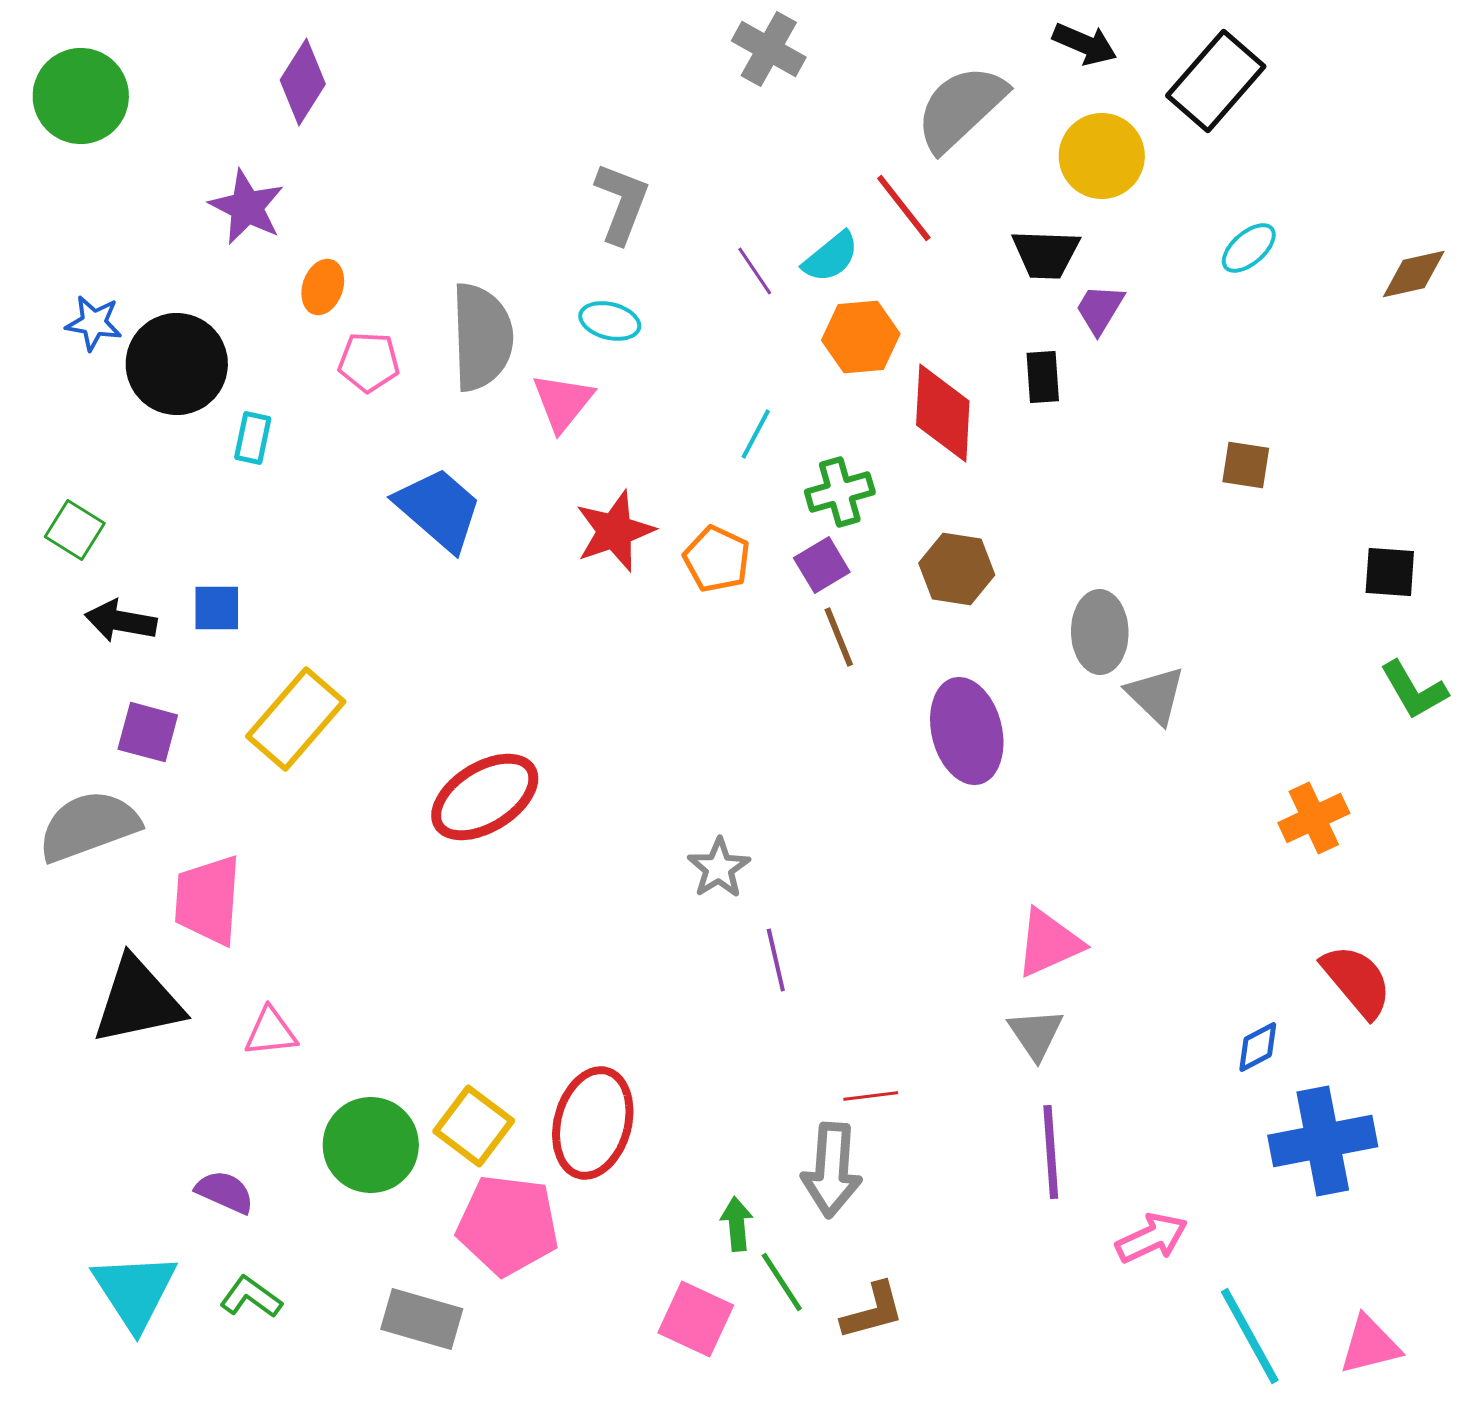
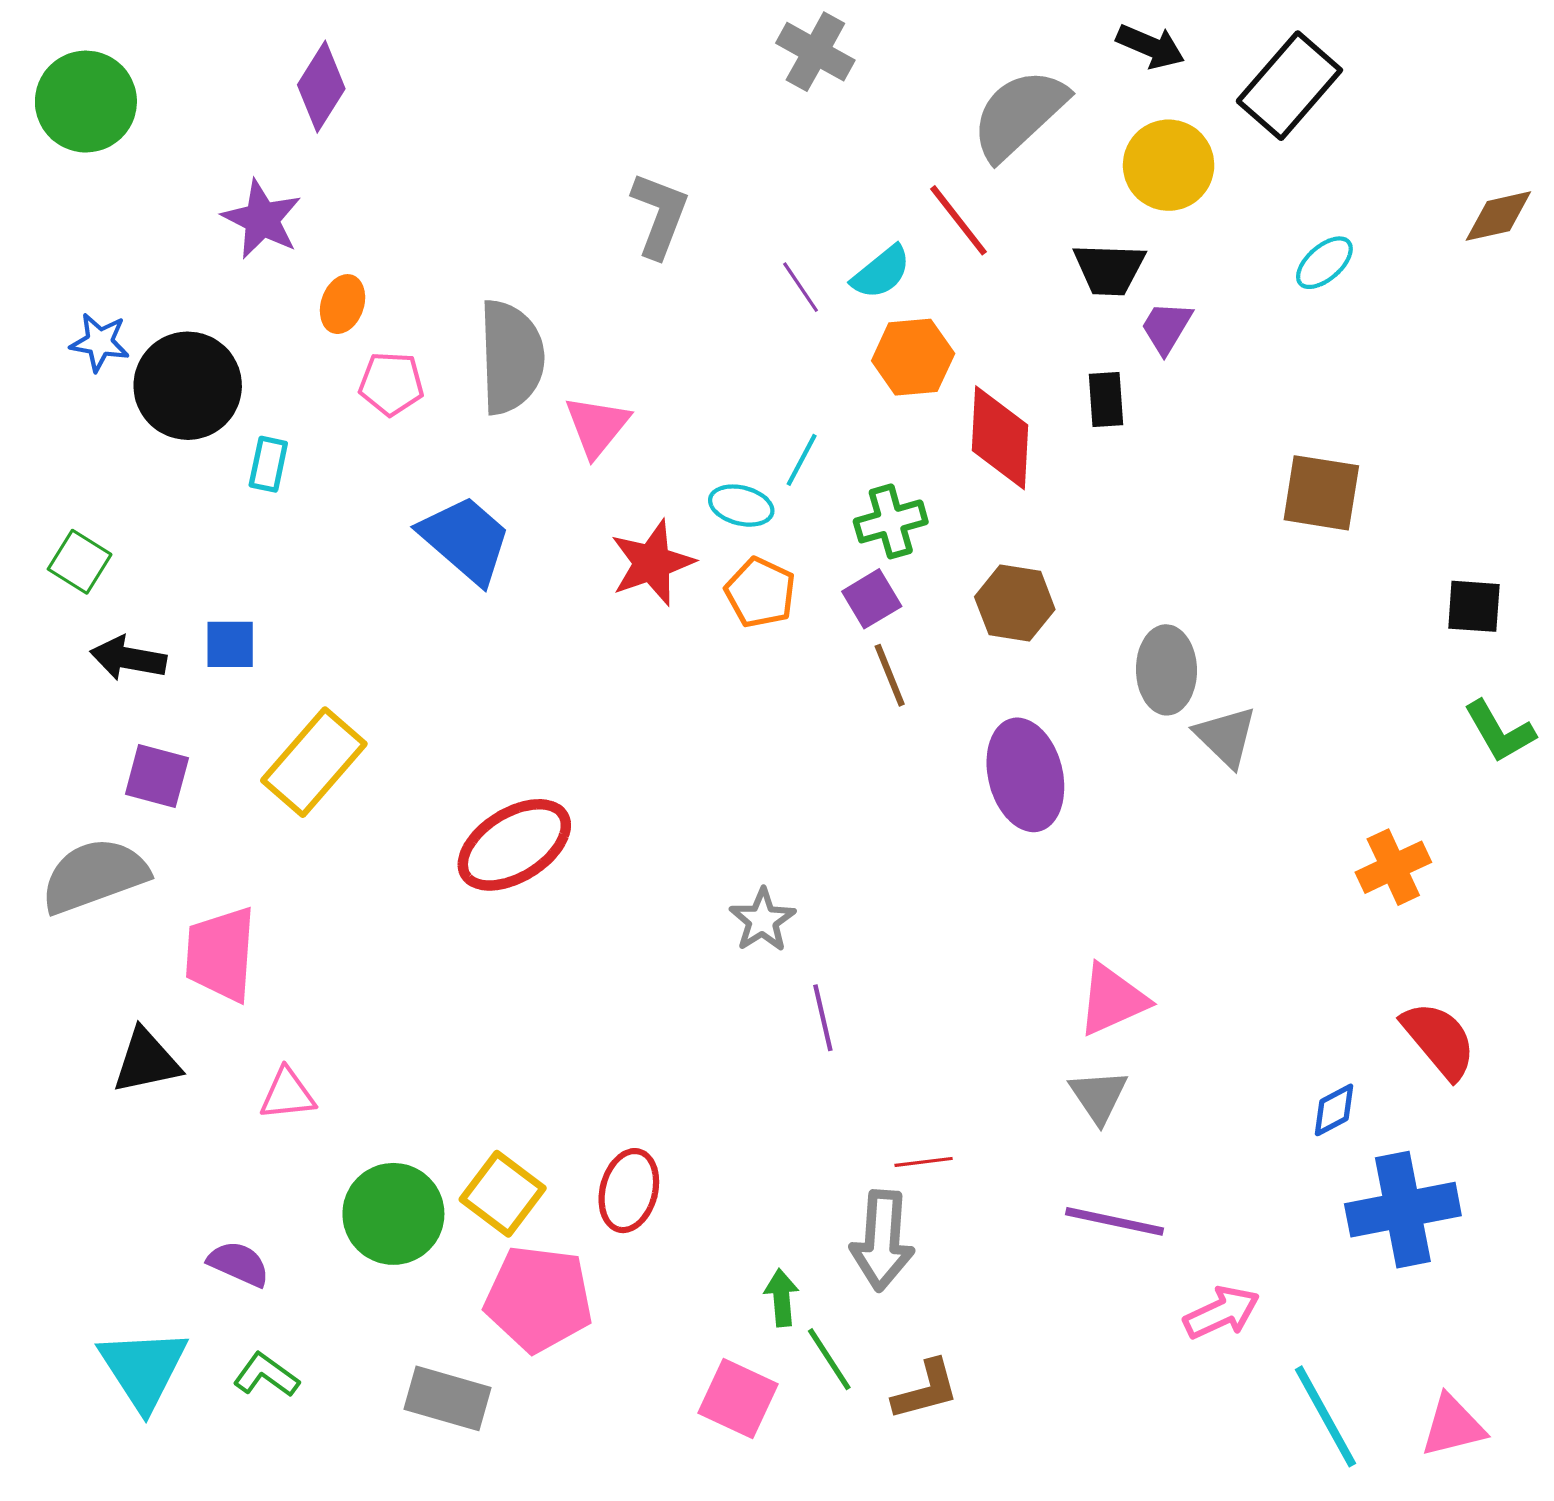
brown diamond: (1414, 274) -> (1498, 216), moved
cyan ellipse: (610, 321) -> (741, 506), moved
brown square: (1246, 465) -> (1321, 493), size x1.5
black triangle: (138, 1001) -> (146, 1061), size x0.7
red ellipse: (593, 1123) -> (629, 1191), size x0.7
purple line: (1051, 1152) -> (1114, 1221), turned -74

